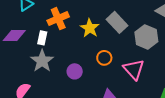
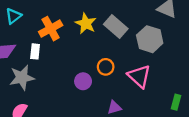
yellow star: (90, 28) -> (86, 24), moved
gray star: (42, 61) -> (22, 78), moved, turned 30
purple circle: (75, 71) -> (83, 81), moved

